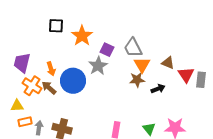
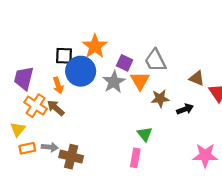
black square: (56, 26) -> (64, 56), moved
orange triangle: (142, 65) -> (140, 81), moved
blue circle: (73, 81) -> (81, 71), moved
yellow triangle: (17, 106) -> (18, 129), turned -48
gray arrow: (39, 128) -> (50, 147), moved, turned 88
green triangle: (149, 129) -> (145, 134), moved

